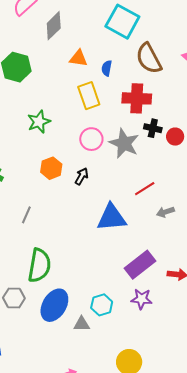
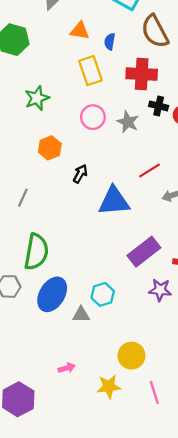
gray star: (124, 143) -> (128, 122), size x0.7
black arrow: (82, 176) -> (80, 174), moved
purple star: (142, 299) -> (160, 290), moved

